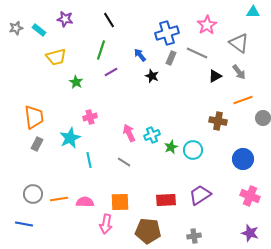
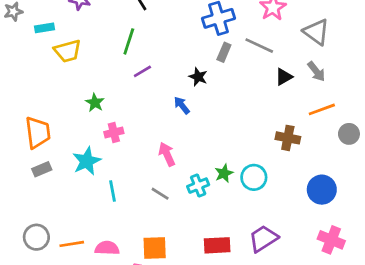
cyan rectangle: (39, 30) -> (45, 28), moved, turned -48
blue arrow: (140, 55) -> (182, 105), moved
green star: (76, 82) -> (95, 103), moved
cyan cross: (152, 135) -> (198, 186), moved
gray rectangle: (37, 144) -> (42, 169), turned 40

